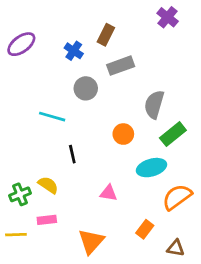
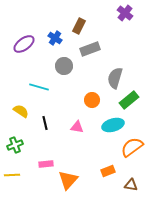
purple ellipse: (21, 44) -> (24, 44), moved
black line: (72, 154) -> (45, 123), moved
yellow semicircle: (48, 185) -> (21, 111), moved
pink triangle: (109, 193) -> (77, 127), moved
pink rectangle: (47, 220) -> (46, 164), moved
orange rectangle: (145, 229) -> (108, 171), turned 32

